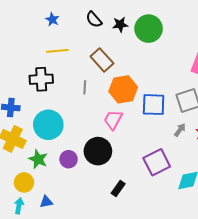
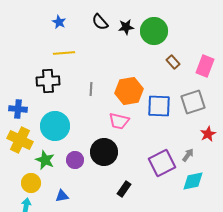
brown rectangle: (102, 60) -> (173, 62), moved, size x0.6
pink trapezoid: (113, 120) -> (119, 121), turned -105
gray arrow: (180, 130) -> (188, 155), moved
blue triangle: (46, 202) -> (62, 196), moved

